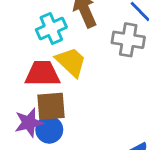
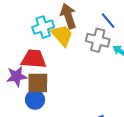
yellow trapezoid: (71, 62) -> (62, 35), moved
purple star: (29, 123) -> (17, 76), moved

